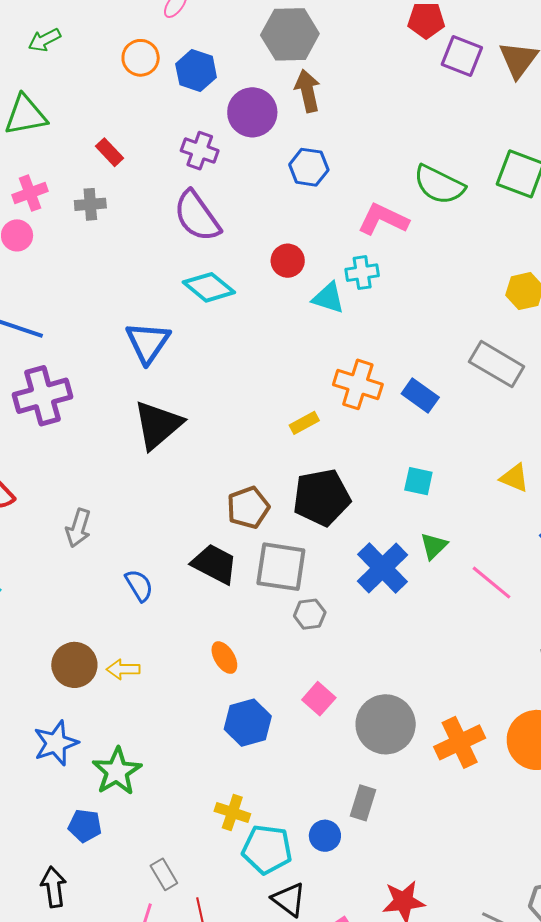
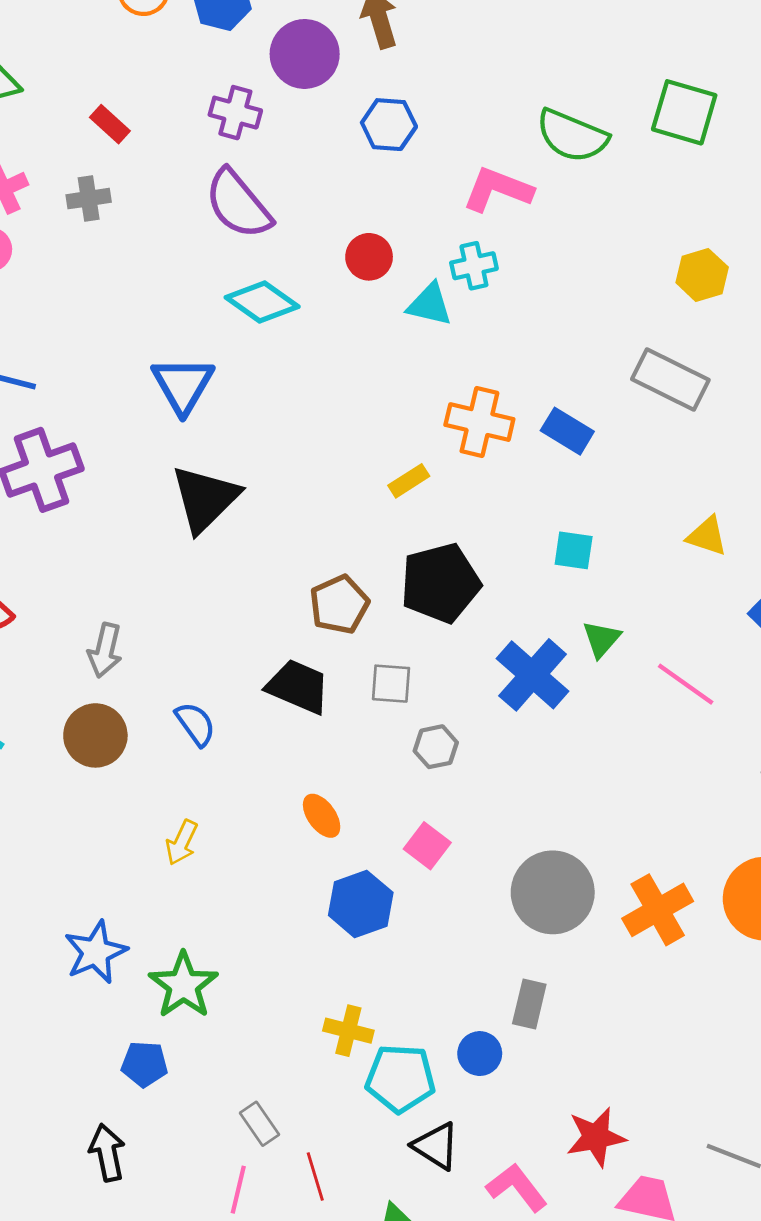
gray square: (281, 567) -> (391, 684), size x0.6
brown circle: (74, 665) -> (95, 735), moved
yellow arrow: (123, 669) -> (182, 843), turned -60
pink square: (319, 699) -> (427, 846), moved

